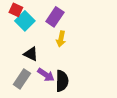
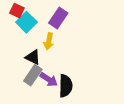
yellow arrow: (61, 39) -> (49, 41), moved
gray rectangle: (22, 79) -> (33, 75), moved

